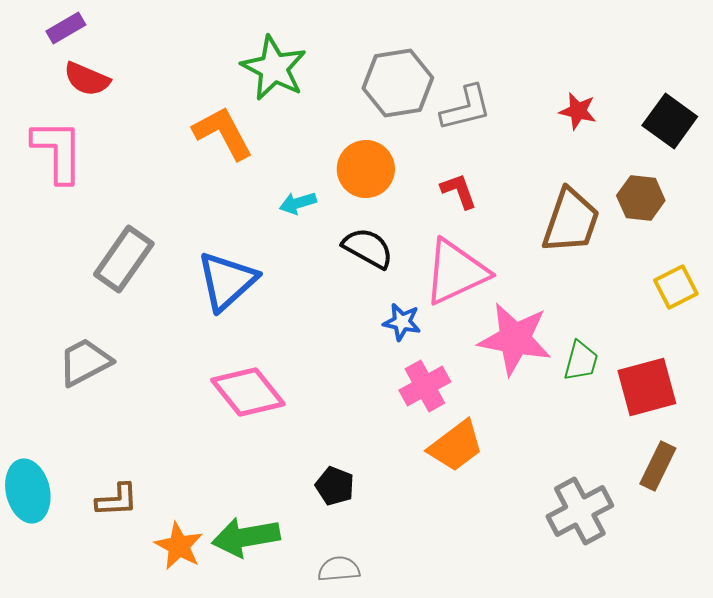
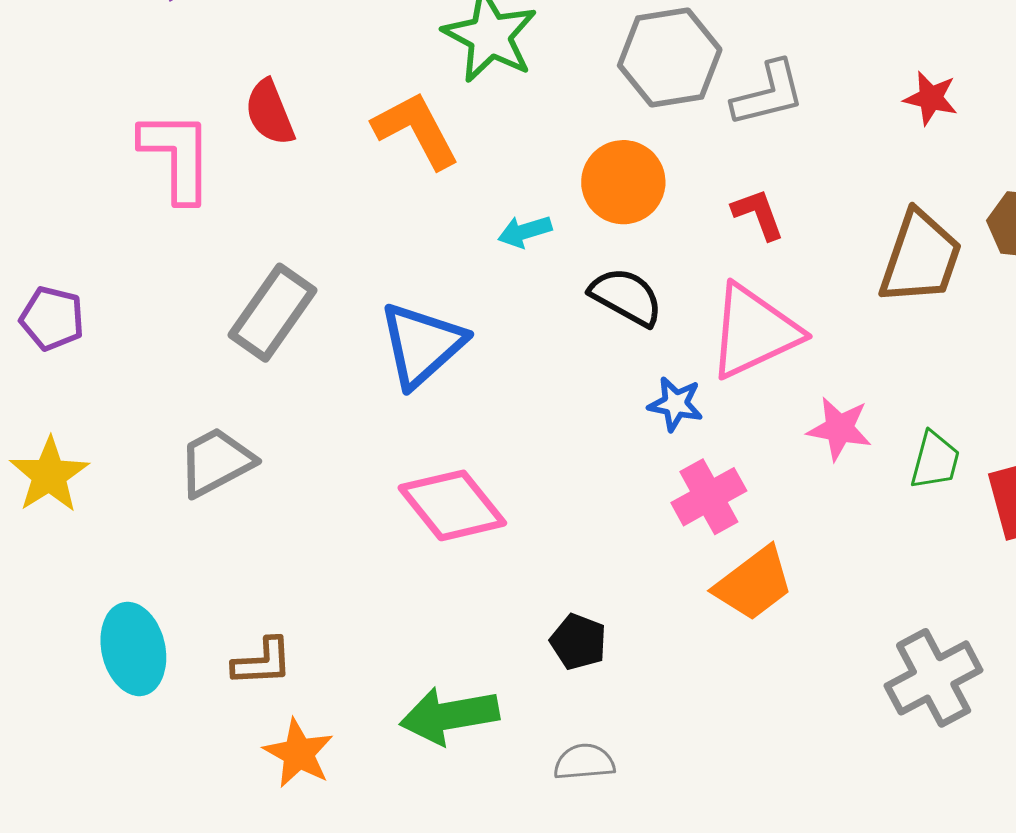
red semicircle: (87, 79) -> (270, 113), moved, turned 45
pink star: (515, 339) -> (839, 429), size x0.6
orange star: (179, 546) -> (299, 753), moved

